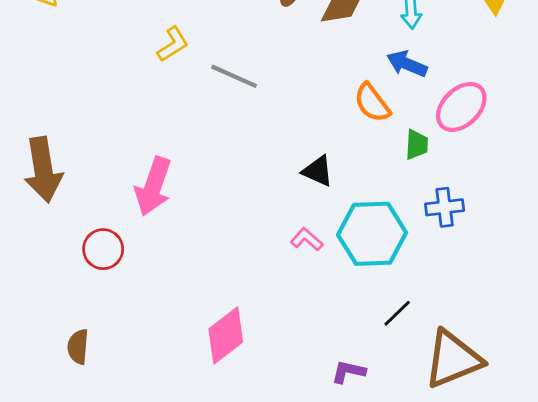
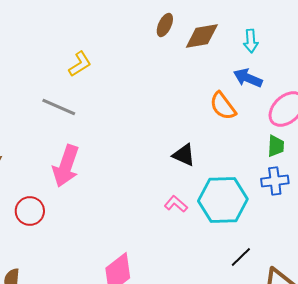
gray line: (234, 76) -> (59, 107), moved
green trapezoid: (417, 145) -> (276, 146), moved

